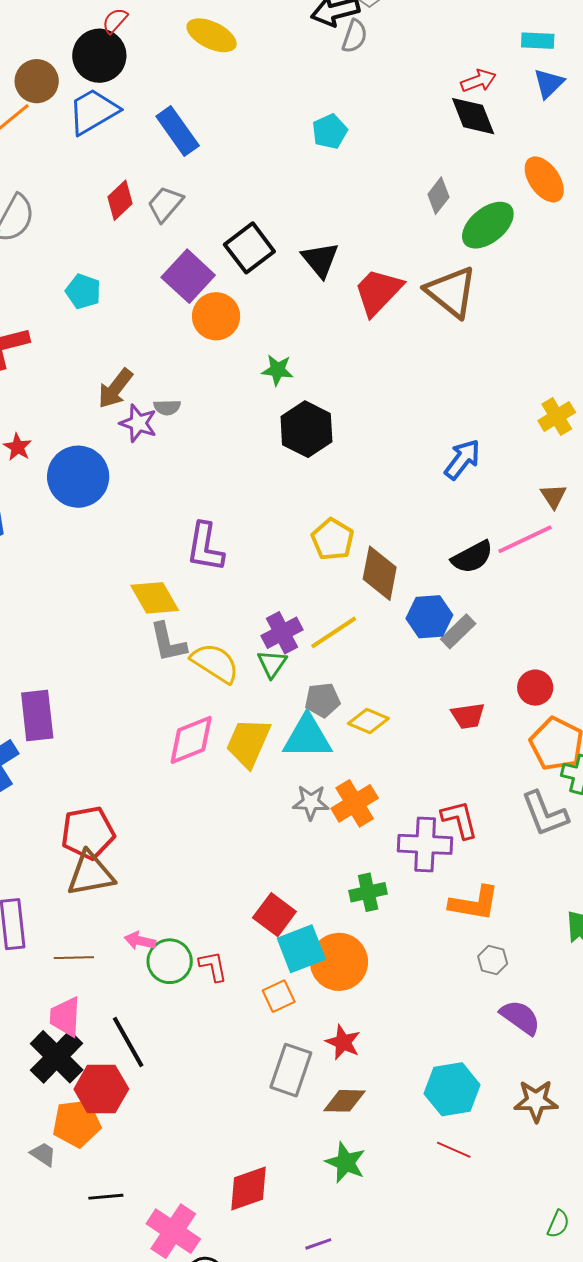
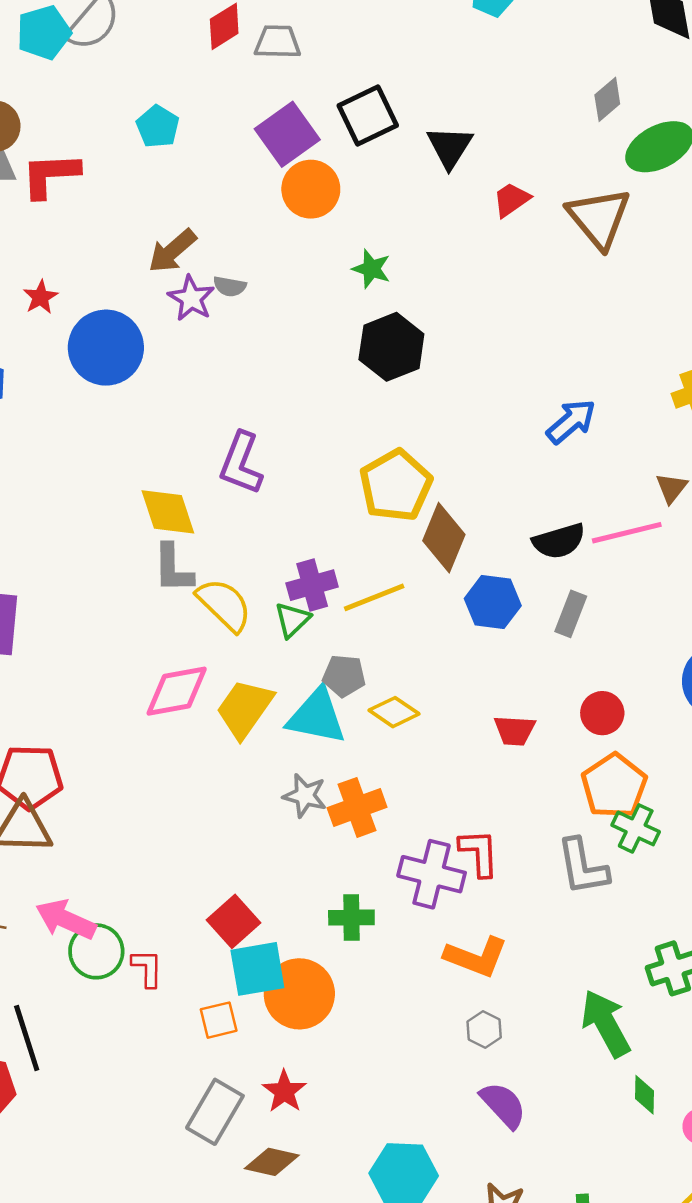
gray trapezoid: (165, 204) -> (277, 42), turned 39
red trapezoid: (378, 292) -> (511, 200), size x0.6
yellow pentagon: (333, 539) -> (396, 485), size x1.4
gray rectangle: (458, 631) -> (571, 614), moved, turned -36
pink arrow: (140, 941) -> (66, 920), size x1.6

